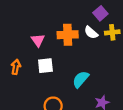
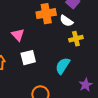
yellow cross: (112, 32) -> (76, 39), moved
orange cross: (68, 35) -> (46, 14), moved

